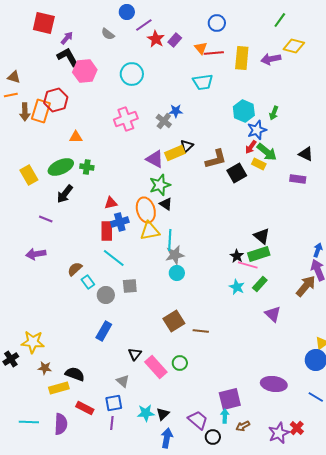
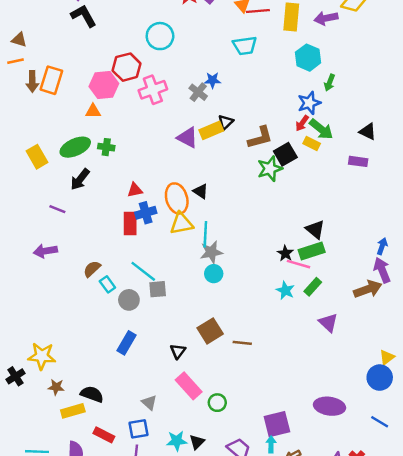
pink hexagon: (85, 71) -> (104, 85), moved
red hexagon: (56, 100) -> (127, 67), moved
cyan hexagon: (244, 111) -> (308, 58), moved
green star: (160, 185) -> (270, 169), moved
cyan line: (114, 258) -> (143, 271), moved
brown arrow: (306, 286) -> (368, 289), turned 30
black triangle: (135, 354) -> (178, 351), moved
green circle: (180, 363) -> (217, 403), moved

